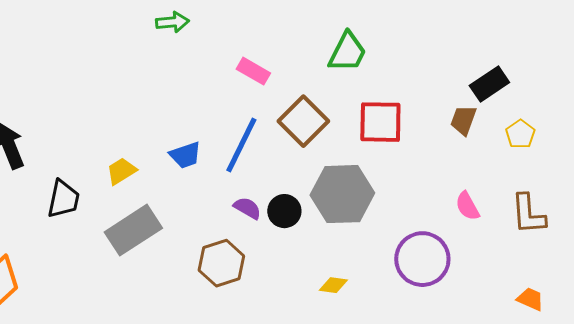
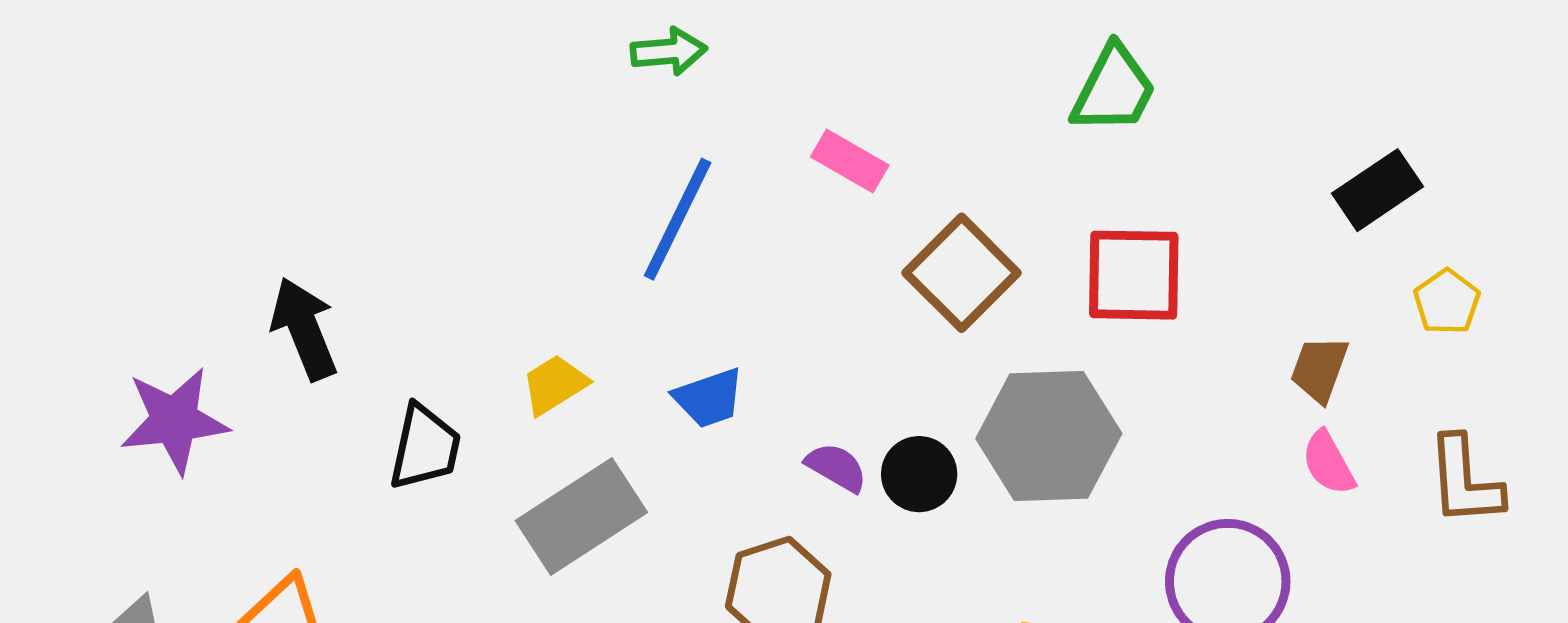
green trapezoid: (347, 52) -> (1114, 89), moved
brown trapezoid: (463, 120) -> (1319, 369), moved
blue line: (241, 145) -> (678, 219), moved
blue trapezoid: (185, 155) -> (709, 398), moved

